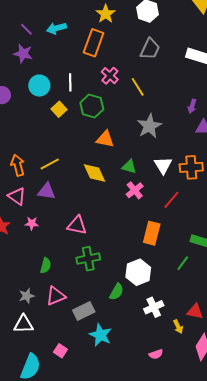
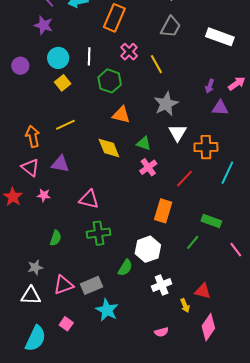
yellow square: (59, 109) -> (63, 83), moved
yellow line: (50, 164) -> (65, 125), moved
white triangle: (163, 165) -> (178, 133), moved
pink triangle: (56, 296) -> (64, 285), moved

